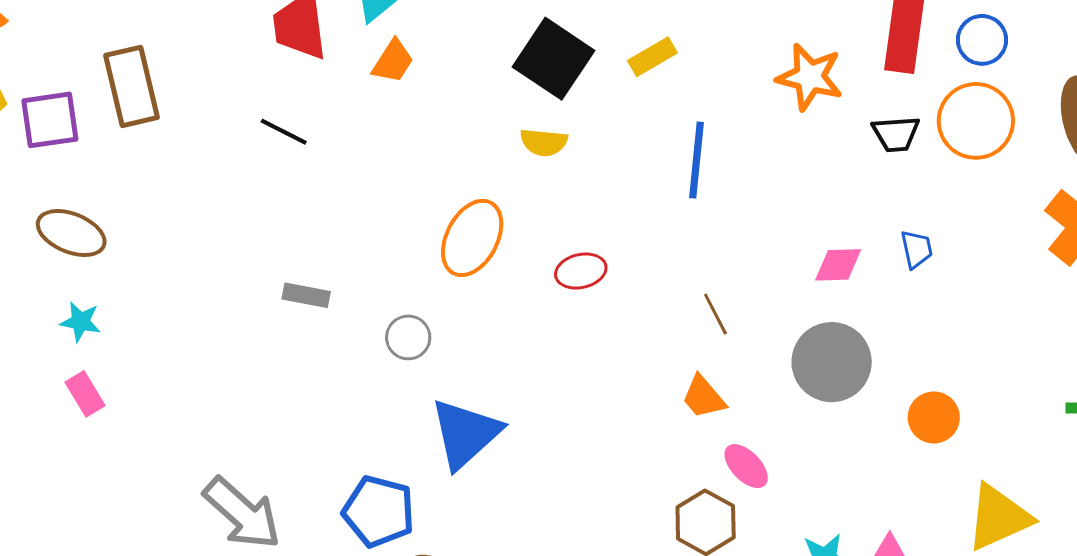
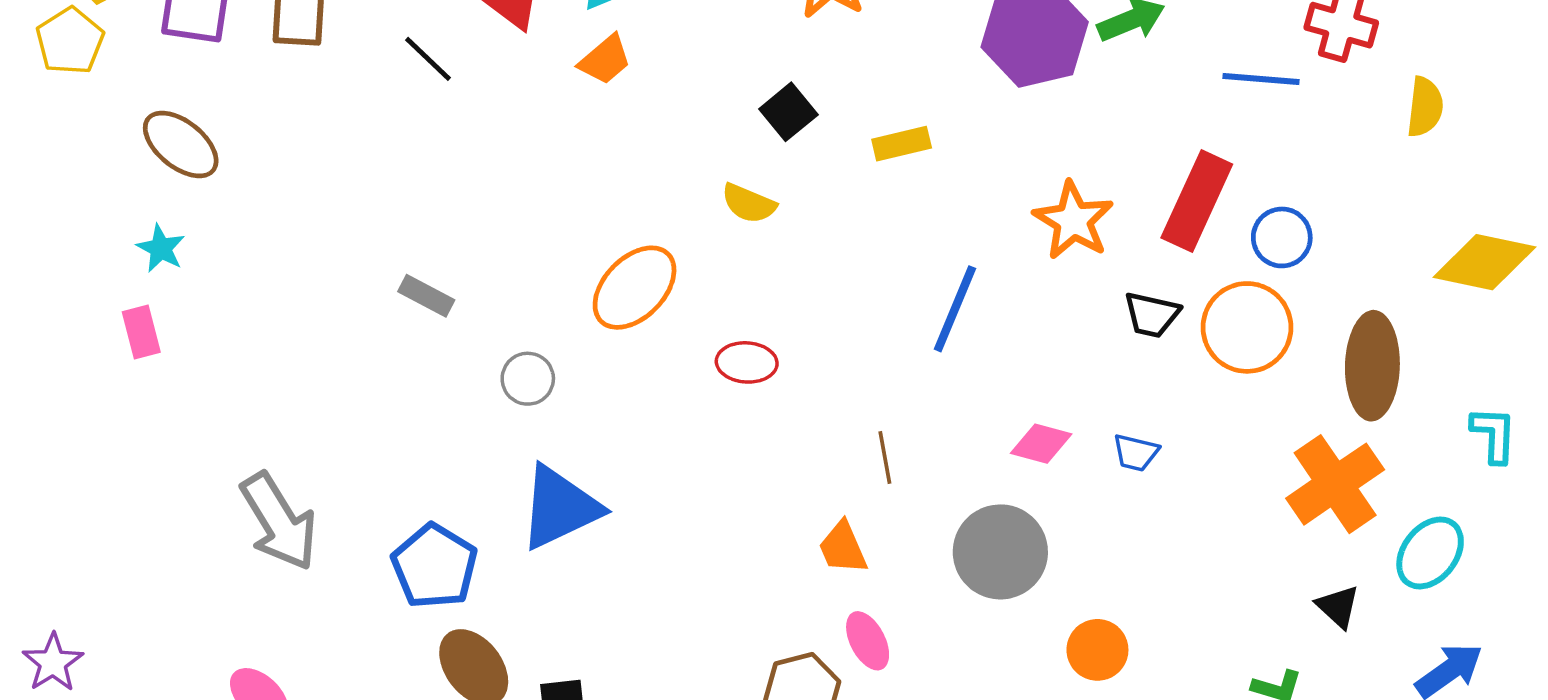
black square: (553, 59) -> (788, 112), size x0.6
black line: (284, 132) -> (428, 59), moved
blue line: (697, 160) -> (955, 309), moved
blue trapezoid: (917, 249) -> (1136, 453), turned 99

